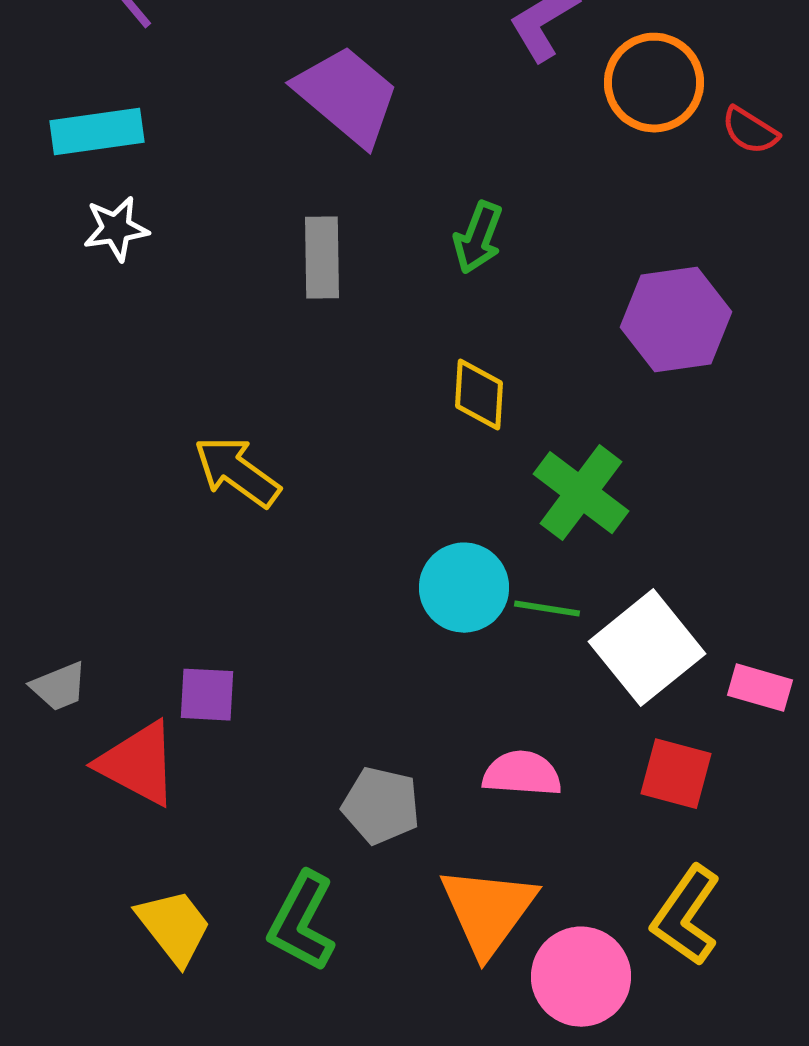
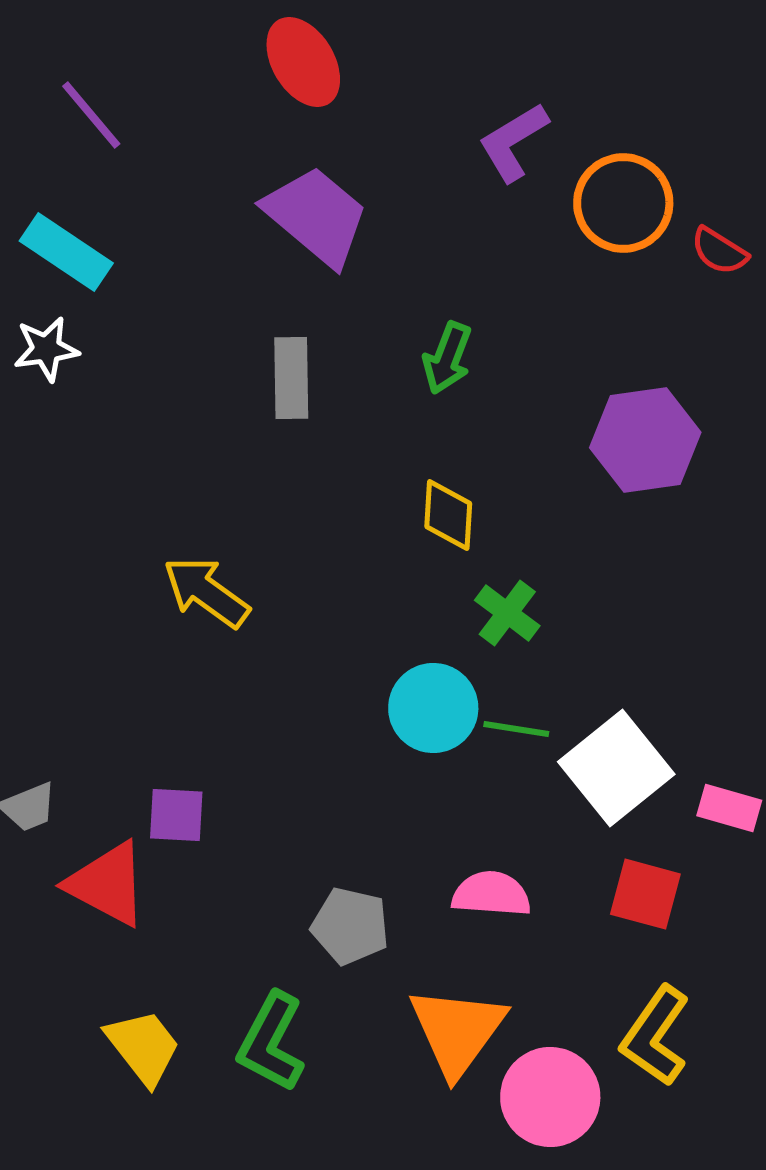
cyan rectangle: (97, 132) -> (66, 252), turned 42
white star: (116, 229) -> (46, 349), moved
green cross: (581, 493) -> (507, 613), moved, size x0.7

